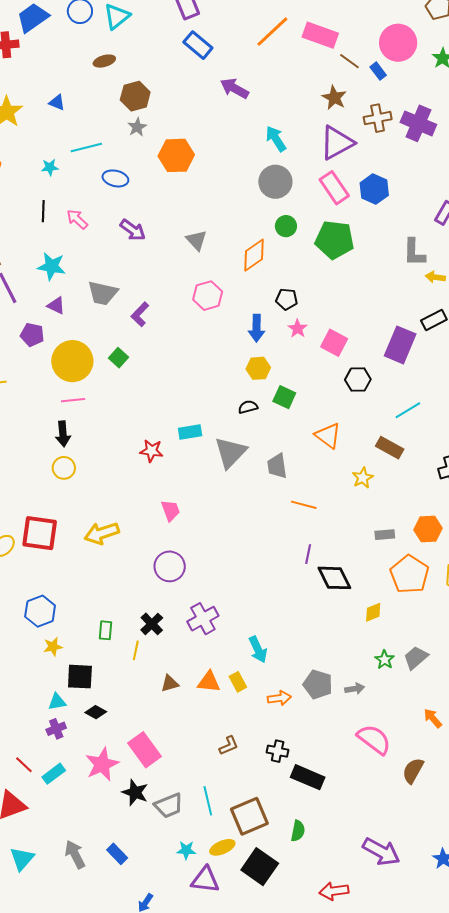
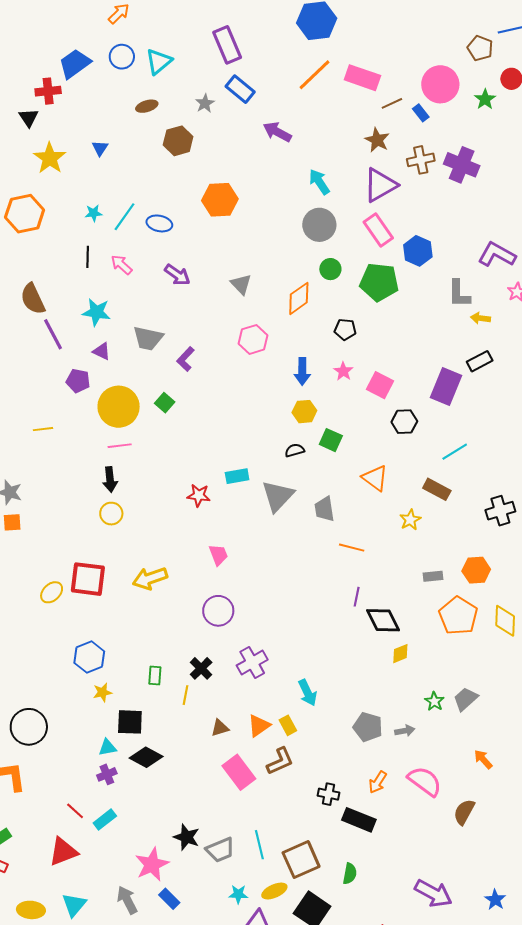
brown line: (349, 61) -> (392, 103), turned -60
blue triangle: (57, 102) -> (100, 148), turned 42
gray star: (137, 127) -> (205, 103), moved
cyan line: (86, 147) -> (124, 217), moved, turned -40
blue hexagon: (374, 189) -> (418, 251), moved
black pentagon: (287, 299) -> (345, 329), moved
yellow diamond: (373, 612) -> (400, 654), moved
orange triangle: (209, 682) -> (259, 726), turned -40
orange arrow: (279, 698) -> (378, 782), moved, turned 130
black diamond: (96, 712) -> (146, 757), size x1.5
brown L-shape: (229, 746) -> (280, 761), moved, size x1.4
pink rectangle: (145, 750) -> (239, 772), moved
pink star: (102, 764) -> (152, 864), moved

